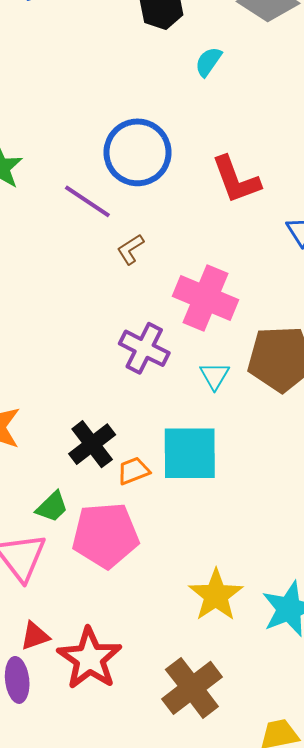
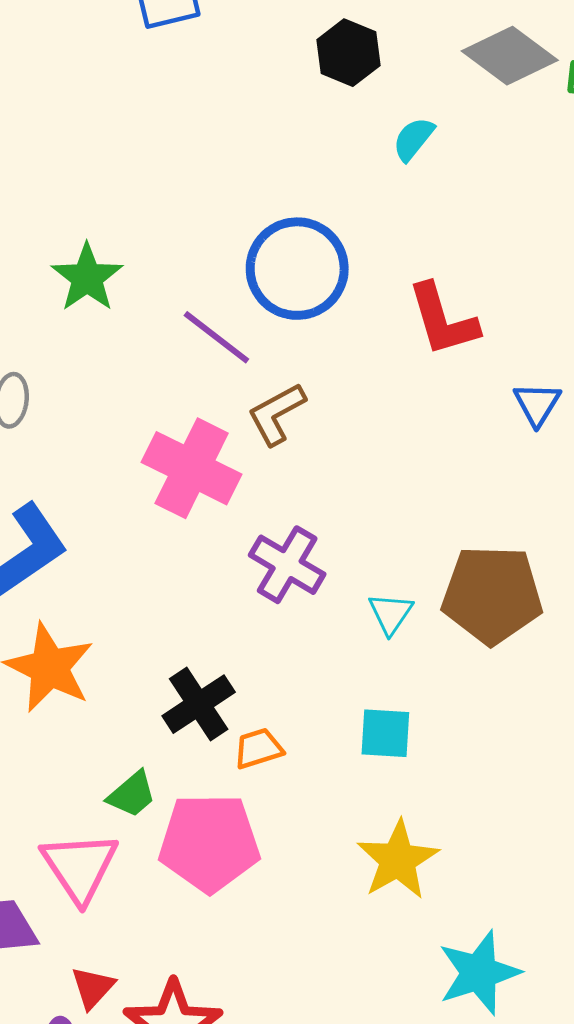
brown L-shape: (130, 249) -> (276, 414), size x1.4
pink cross: (205, 298) -> (192, 468), moved
cyan square: (190, 453) -> (385, 733), moved, size x0.6
yellow star: (216, 595) -> (398, 860), moved
red triangle: (35, 636) -> (93, 988), turned -32

